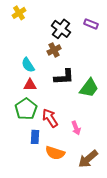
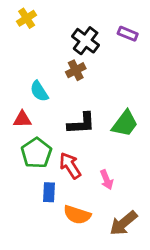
black L-shape: (64, 77) -> (81, 124), moved
red triangle: (30, 85) -> (22, 119), moved

